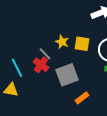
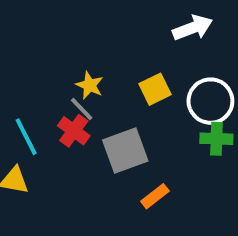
yellow star: (62, 42) -> (90, 85), moved
yellow square: (82, 44) -> (155, 89), turned -35

